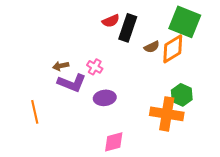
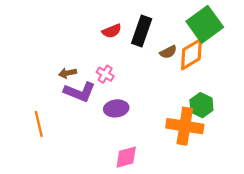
red semicircle: (111, 21) -> (112, 31), moved
green square: (185, 22) -> (205, 24), turned 32

